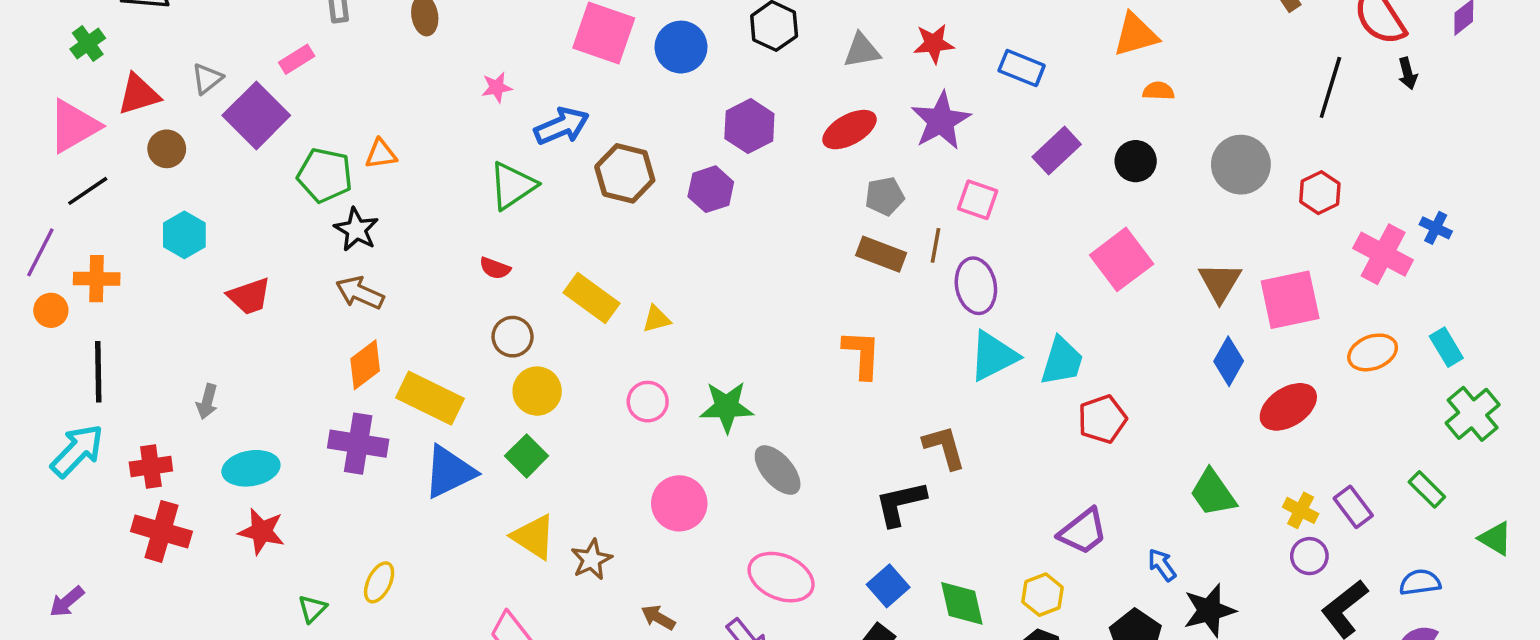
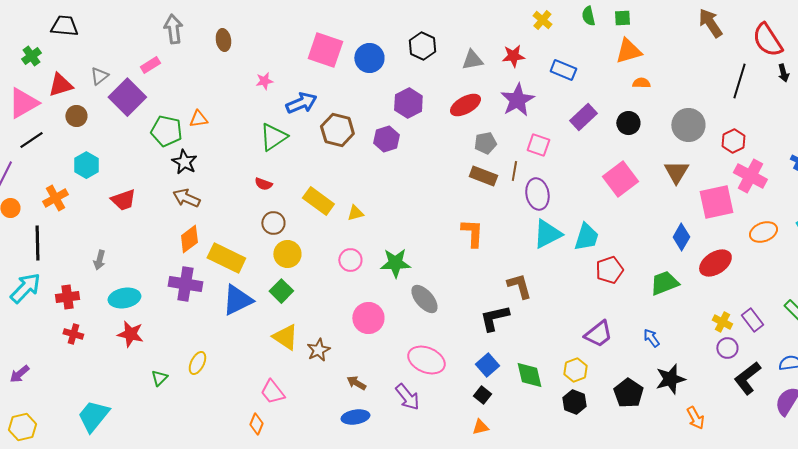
pink cross: (1383, 254) -> (750, 176), moved
orange cross: (97, 279) -> (55, 198), moved, turned -30
brown triangle: (1220, 282) -> (676, 172), moved
green trapezoid: (1213, 493) -> (664, 283), moved, turned 104
red cross: (161, 531) -> (73, 334), size x0.6
blue arrow: (1162, 565) -> (651, 338), moved

